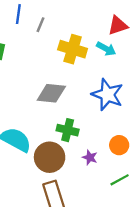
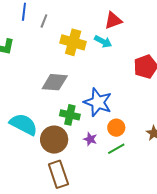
blue star: (107, 95) -> (98, 102), moved
green line: (120, 180) -> (116, 149), moved

